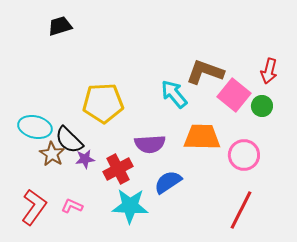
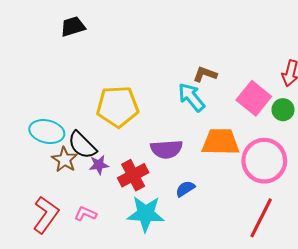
brown L-shape: (205, 72) -> (205, 74), moved, size x0.6
pink circle: (244, 155) -> (264, 161), size x1.4
blue semicircle: (168, 182) -> (185, 189), size x0.7

